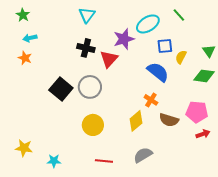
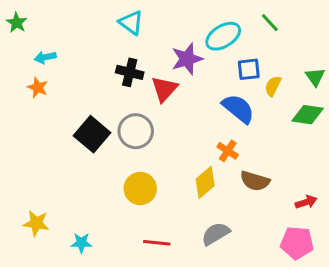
green star: (23, 15) -> (17, 23), moved
cyan triangle: (87, 15) -> (131, 23), turned -30
pink pentagon: (197, 112) -> (297, 243), moved

